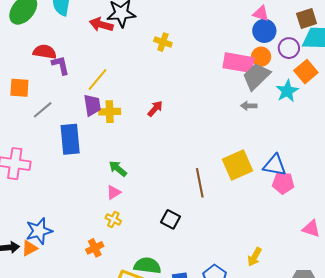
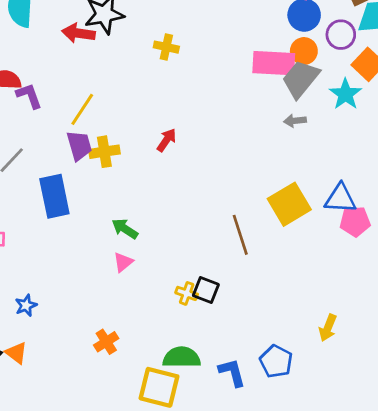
yellow cross: (113, 219) -> (187, 293), moved
blue star: (39, 231) -> (26, 305), moved, size x0.6
orange triangle: (29, 248) -> (16, 353), turned -48

